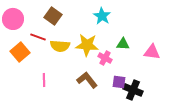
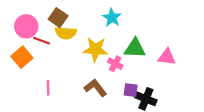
pink circle: (13, 19) -> (26, 26), moved
green triangle: (123, 44) -> (135, 48), size x1.5
yellow semicircle: (60, 46) -> (66, 33), moved

